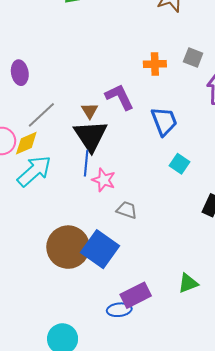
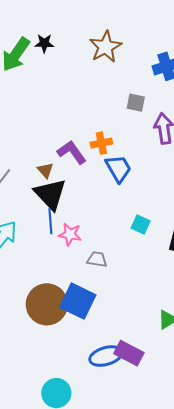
orange cross: (155, 64) -> (101, 143), moved
cyan square: (179, 164) -> (141, 225), moved
purple rectangle: (136, 295) -> (129, 353), moved, turned 64
blue ellipse: (119, 310) -> (106, 356), size x1.4

